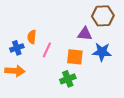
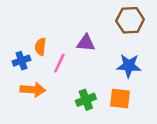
purple triangle: (85, 34) -> (86, 43), moved
orange square: (75, 57) -> (120, 98), moved
orange arrow: (15, 71) -> (33, 90), moved

